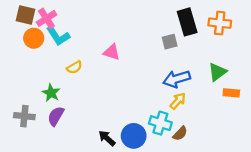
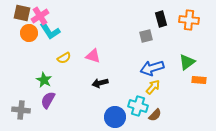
black rectangle: (187, 22) -> (161, 19), size x0.7
pink triangle: (112, 52) -> (93, 56), moved
gray cross: (24, 116) -> (21, 110), moved
black arrow: (107, 138) -> (100, 83), moved, turned -56

